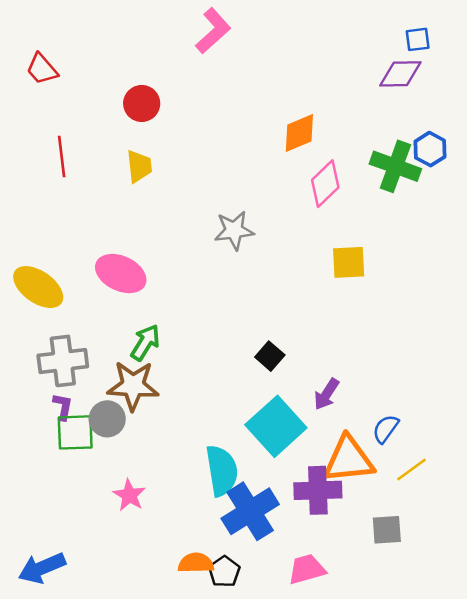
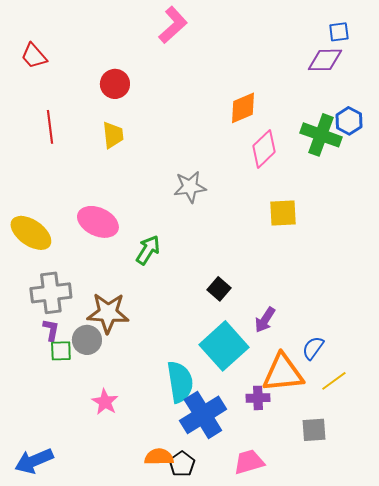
green arrow: (145, 342) -> (148, 250), moved
green square: (75, 432) -> (61, 351), size x0.7
purple cross: (318, 490) -> (258, 398), size x0.6

